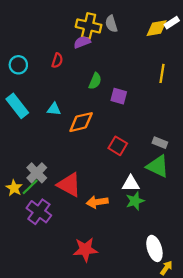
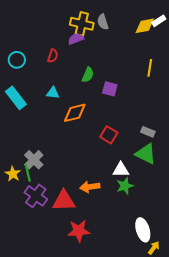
cyan triangle: (54, 109) -> (53, 93), moved
red triangle: (69, 185) -> (64, 201), moved, turned -30
green line: (30, 187) -> (28, 173), turned -60

